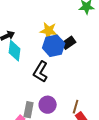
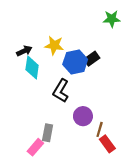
yellow star: (49, 31) -> (54, 45), moved
purple circle: (48, 105) -> (83, 116), moved

